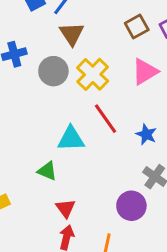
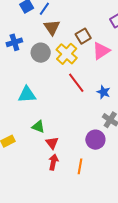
brown square: (137, 26) -> (83, 36), moved
cyan triangle: (71, 139) -> (27, 95), moved
green triangle: (47, 171) -> (38, 127), moved

